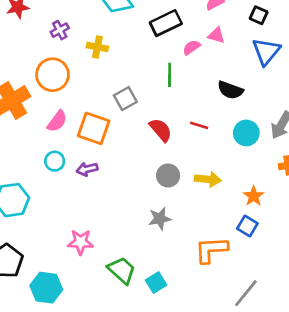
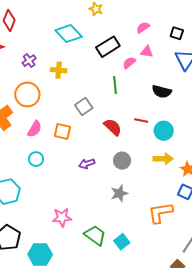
orange square: (94, 128) -> (62, 131), size x0.7
cyan circle: (246, 133) -> (164, 131), moved
purple arrow: (87, 169) -> (87, 164), moved
yellow arrow: (208, 179) -> (163, 159), moved

